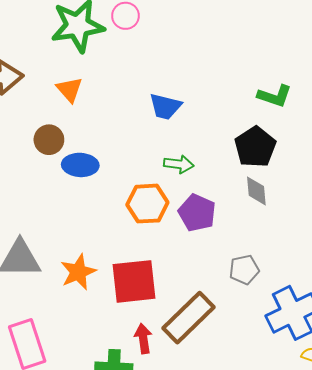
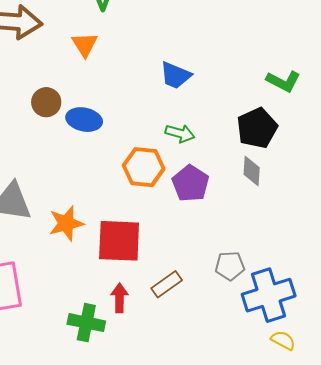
brown circle: (49, 140) -> (46, 102), moved
gray pentagon: (244, 270) -> (230, 266), moved
brown rectangle: (188, 318) -> (167, 284), size x0.6

